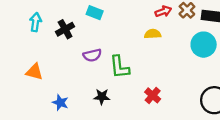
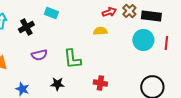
purple semicircle: (92, 55) -> (39, 55), moved
red cross: (153, 95) -> (100, 83), turned -32

